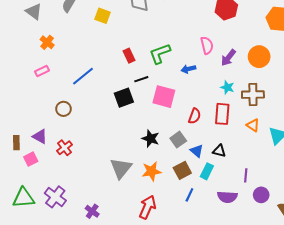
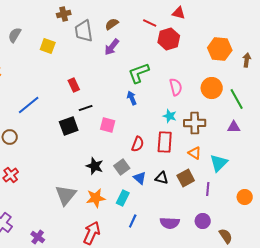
pink semicircle: (207, 45) -> (176, 87), moved
green L-shape: (160, 54) -> (139, 73), moved
orange circle: (259, 57) -> (212, 88), moved
purple arrow: (228, 58) -> (112, 47), moved
blue arrow: (188, 69) -> (132, 98), turned 80
pink square: (164, 97) -> (108, 125), size x0.7
brown square: (182, 170) -> (186, 178), moved
cyan rectangle: (207, 171) -> (123, 198), moved
purple line: (246, 175) -> (208, 189), moved

